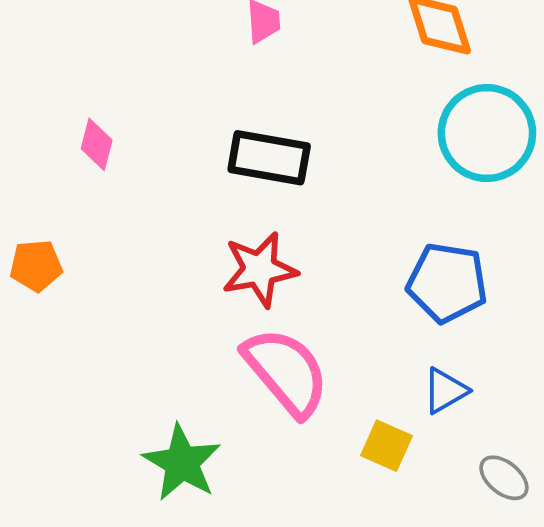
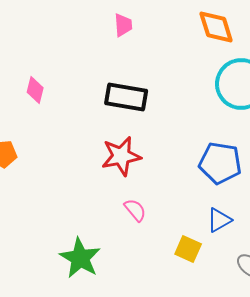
pink semicircle: (286, 372) -> (135, 210), size x0.5

